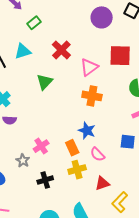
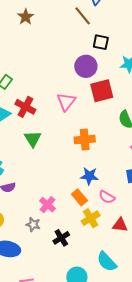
purple circle: (102, 17) -> (86, 66), moved
red cross: (61, 50) -> (25, 107), moved
pink triangle: (89, 67) -> (66, 102), moved
red triangle: (102, 183) -> (120, 225), turned 42

